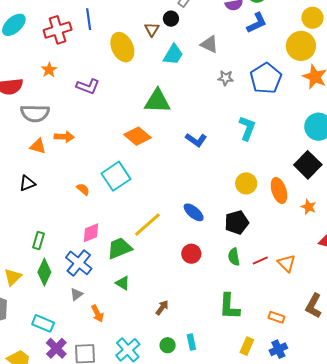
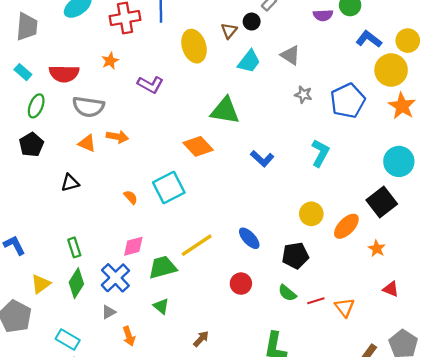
blue L-shape: (257, 23) -> (369, 39), moved, turned -125
orange ellipse: (279, 190) -> (346, 226), turned 55
green rectangle: (39, 240) -> (74, 247), turned -42
green semicircle: (234, 257) -> (287, 293), turned -48

